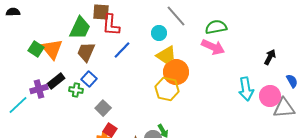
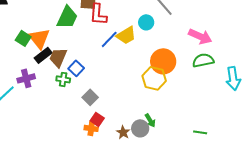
green semicircle: (216, 27) -> (203, 60), moved
brown trapezoid: (86, 52) -> (58, 57), moved
yellow trapezoid: (166, 55) -> (126, 35), moved
black rectangle: (56, 81) -> (43, 55), moved

